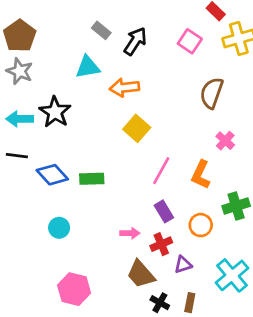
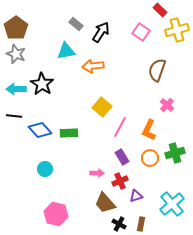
yellow square: (137, 128) -> (102, 107), moved
orange circle: (201, 225) -> (150, 158), moved

